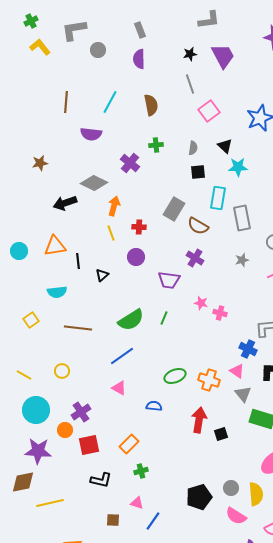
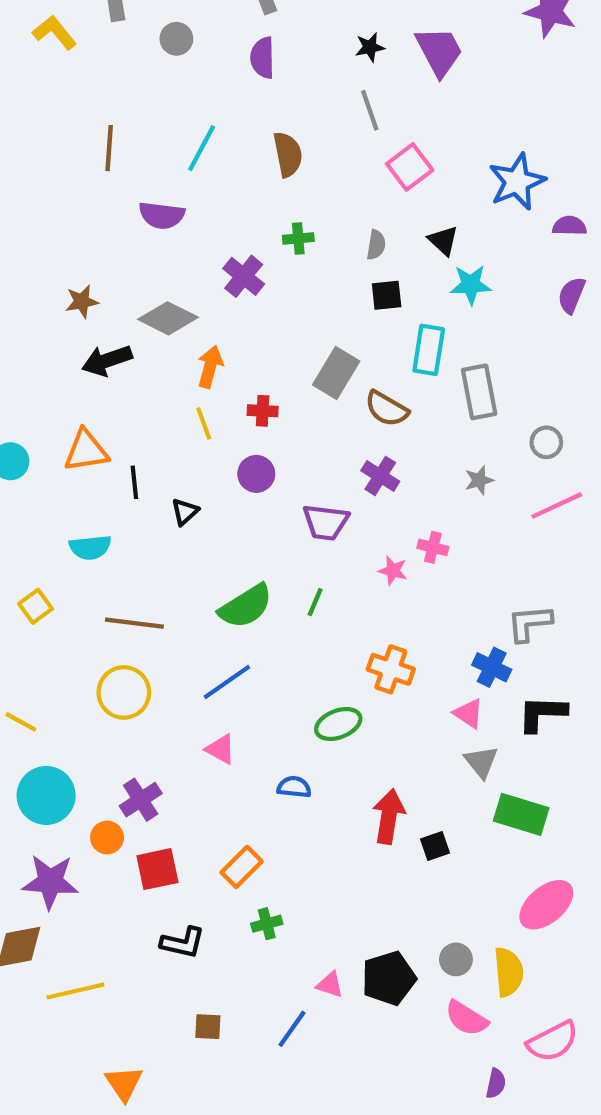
brown star: (40, 163) -> (82, 302), moved
pink cross: (220, 313) -> (433, 547), moved
yellow circle: (62, 371) -> (124, 692), moved, size x1.6
orange cross: (209, 380) -> (391, 669), moved
pink triangle: (137, 503) -> (330, 985), moved

